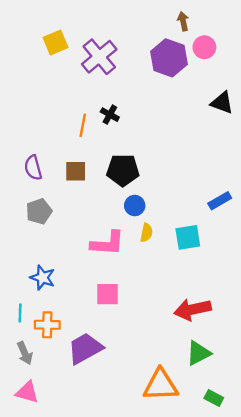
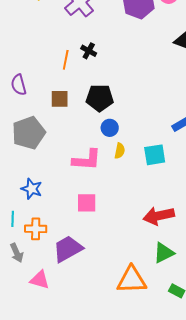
purple semicircle: (33, 168) -> (19, 85), moved
gray pentagon: (39, 211) -> (29, 133), size x1.5
pink triangle: (27, 392) -> (40, 280), moved

